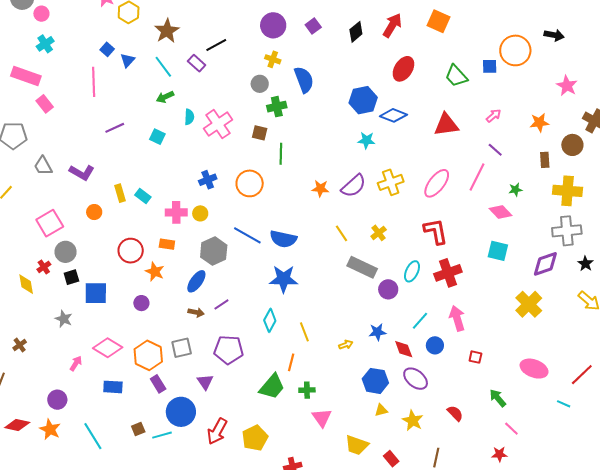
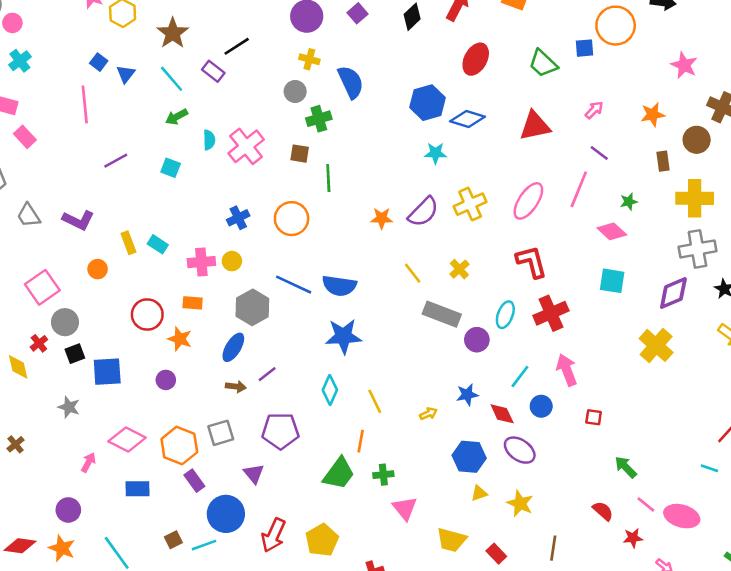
pink ellipse: (534, 369) -> (682, 516), moved
red semicircle: (455, 413) -> (603, 511), moved

